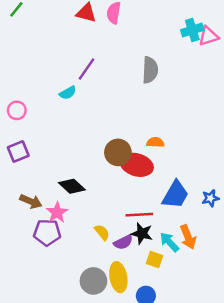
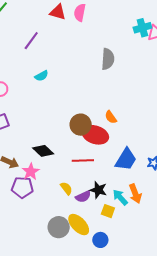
purple line: (86, 69) -> (31, 41), moved
orange semicircle: (155, 142) -> (111, 117), turned -128
red line: (139, 215) -> (83, 161), moved
yellow ellipse: (118, 277) -> (79, 225), turned -35

